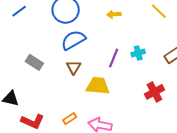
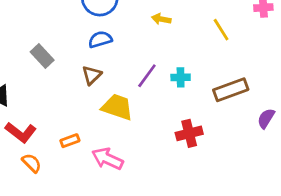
blue semicircle: (73, 40) -> (100, 39), size x0.7

